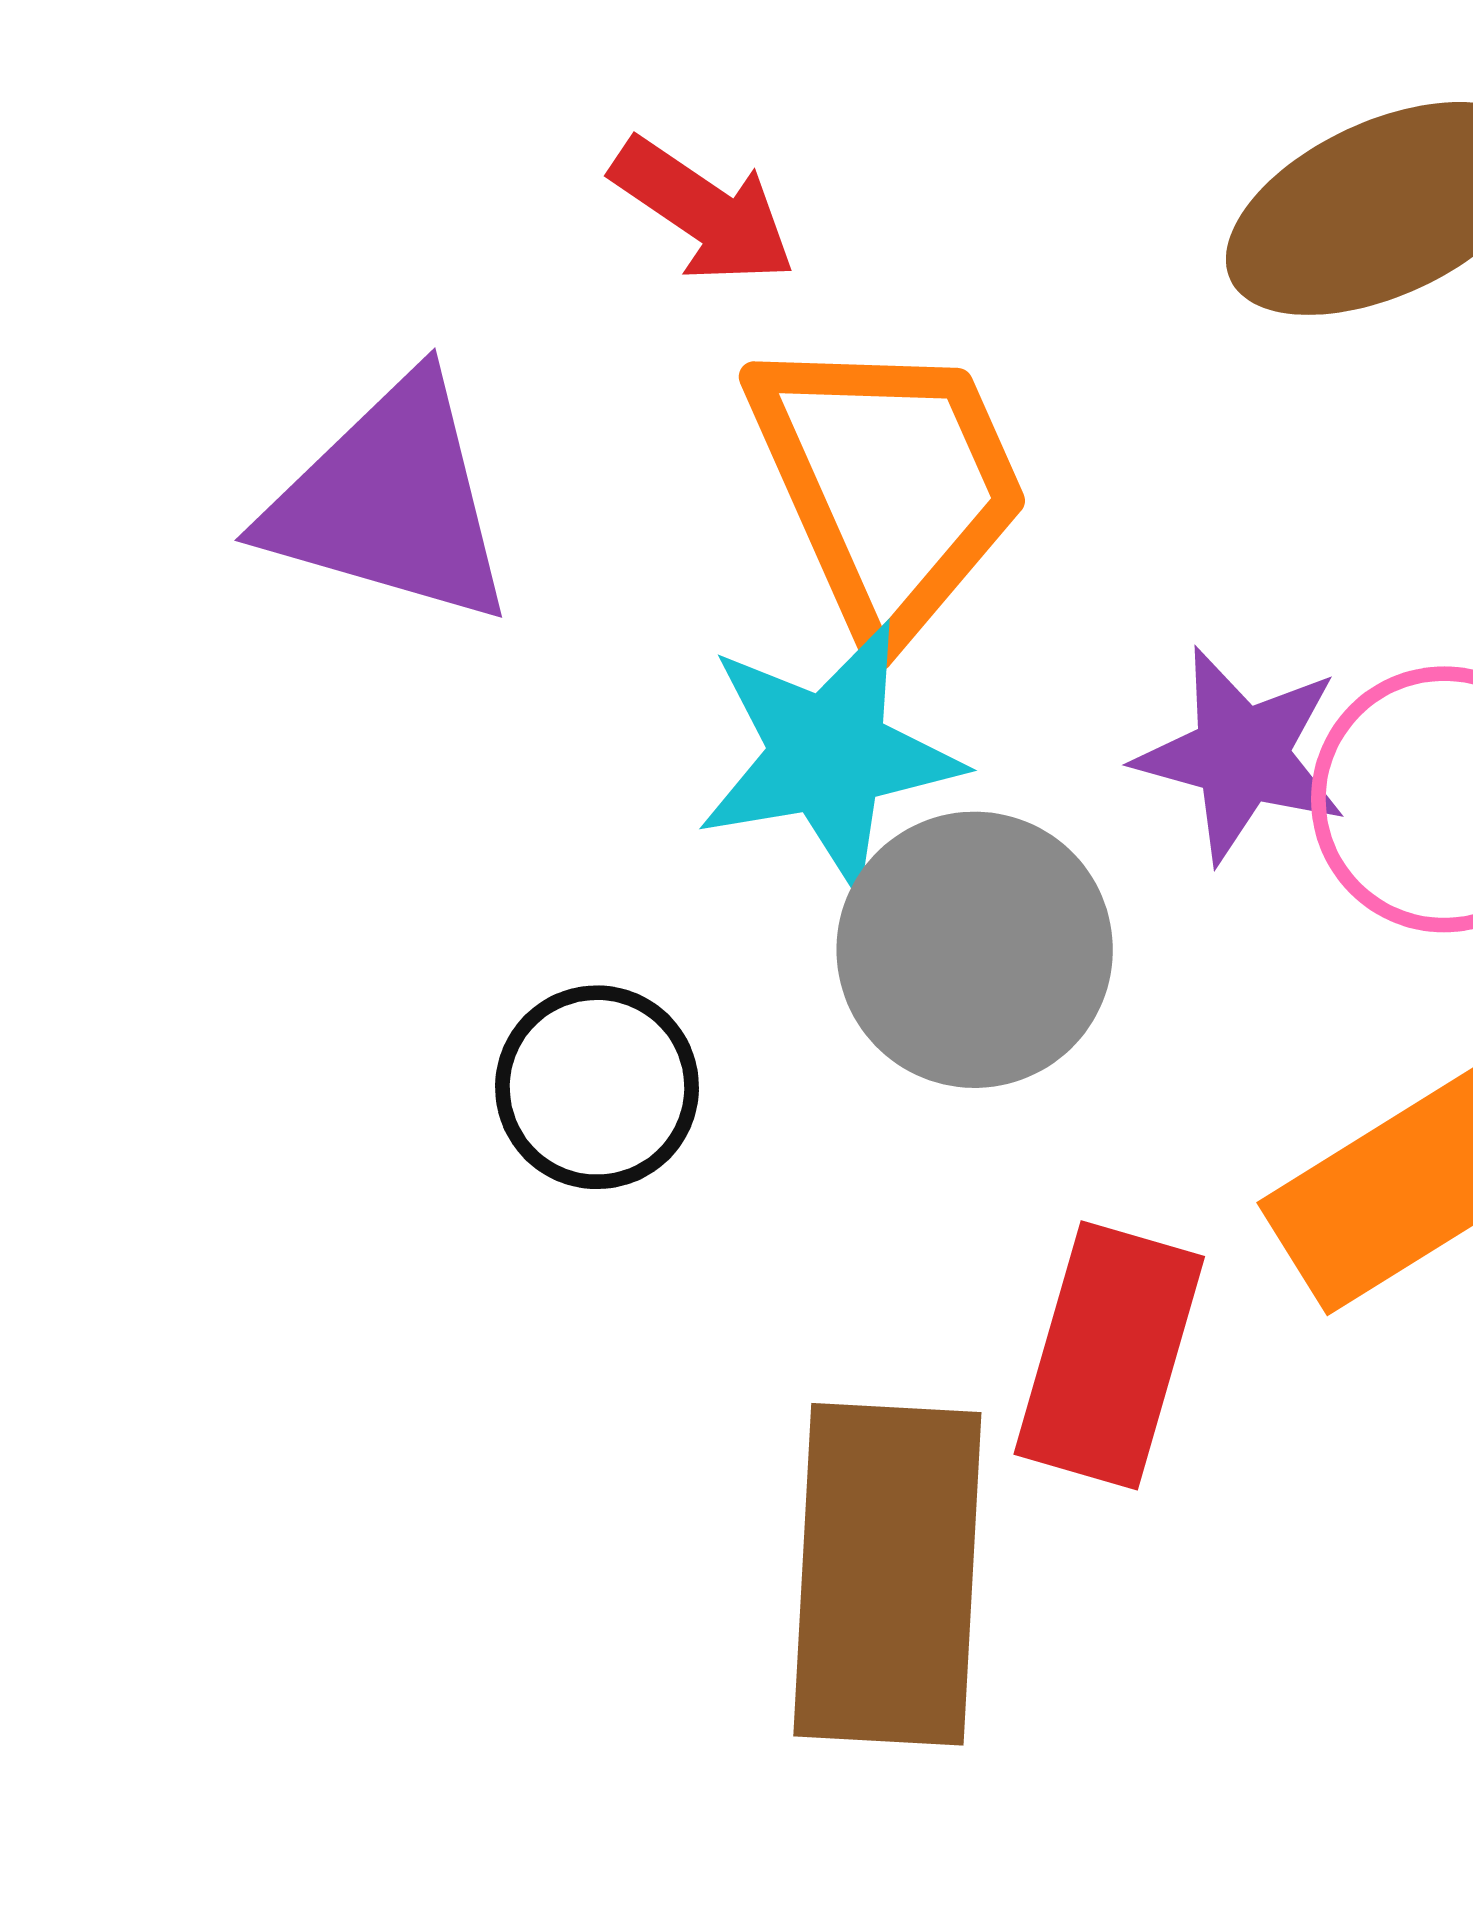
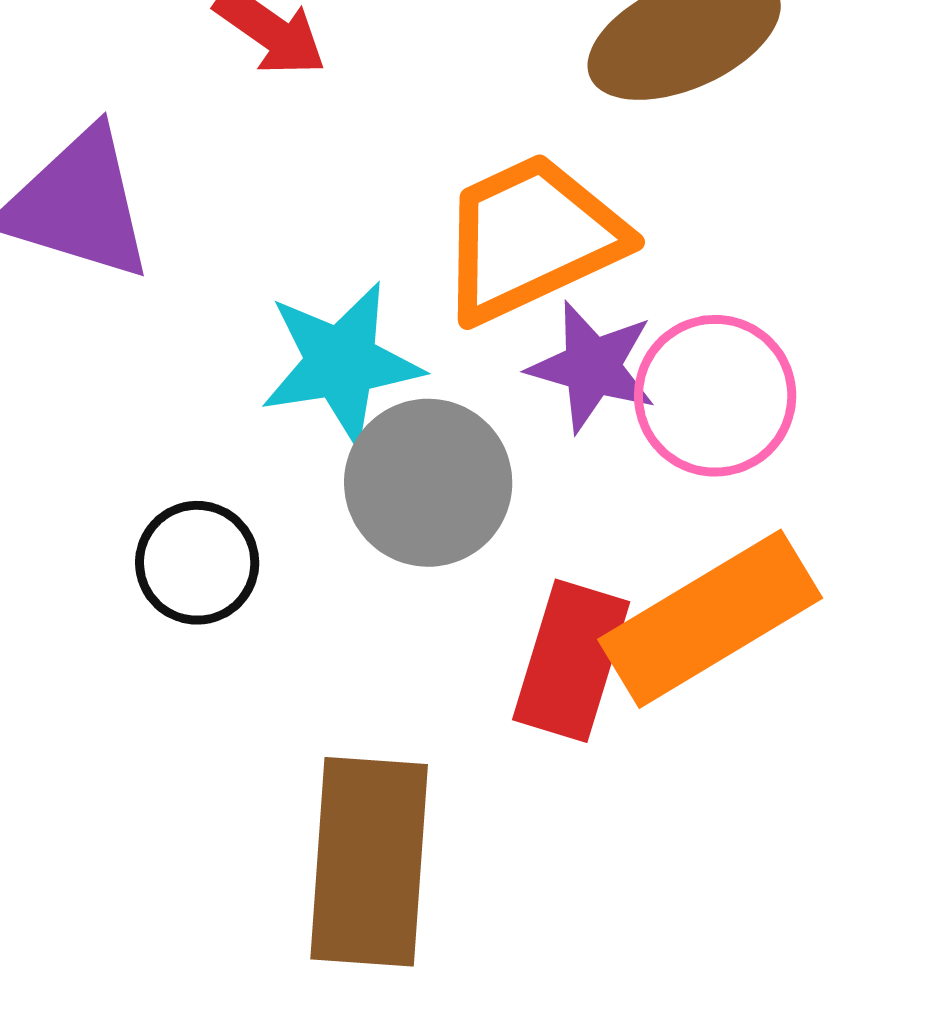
orange trapezoid: (888, 484) -> (531, 238), moved, turned -92
red rectangle: (1109, 1355) -> (571, 661), moved

